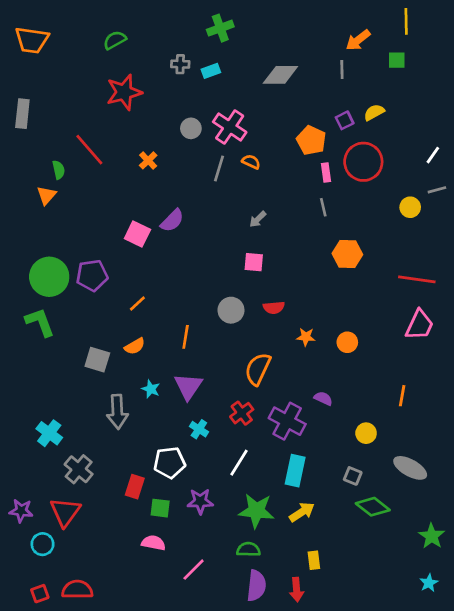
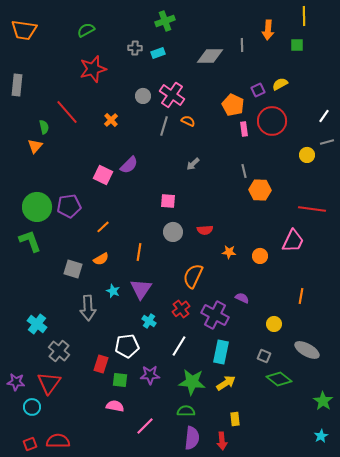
orange arrow: (358, 40) -> (268, 30), turned -48
gray line: (342, 70) -> (242, 45), moved
gray line: (323, 207) -> (244, 171), moved
pink square: (254, 262) -> (168, 201), moved
pink trapezoid: (420, 325) -> (293, 241), moved

